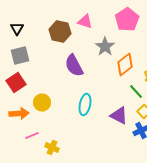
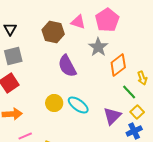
pink pentagon: (127, 20) -> (107, 20), moved
yellow circle: (42, 102) -> (54, 103), moved
cyan ellipse: (85, 104) -> (78, 105), turned -65
purple triangle: (119, 116) -> (112, 116), turned 48

